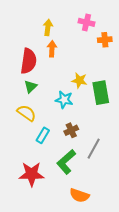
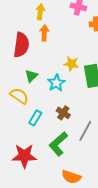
green triangle: (31, 87) -> (31, 76), moved
cyan star: (64, 100) -> (56, 83), turned 30
brown cross: (71, 130) -> (63, 113), turned -32

